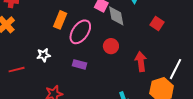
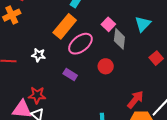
orange rectangle: (60, 20) -> (65, 26), size x1.4
red arrow: (141, 62) -> (135, 100), moved, turned 30

